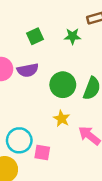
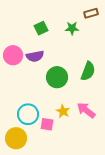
green circle: (63, 85) -> (57, 77), moved
yellow star: (62, 119) -> (63, 111), moved

